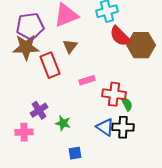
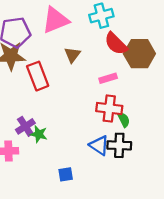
brown triangle: (70, 46) -> (72, 55), moved
pink rectangle: (87, 80) -> (108, 78), moved
green star: (63, 123) -> (39, 134), moved

